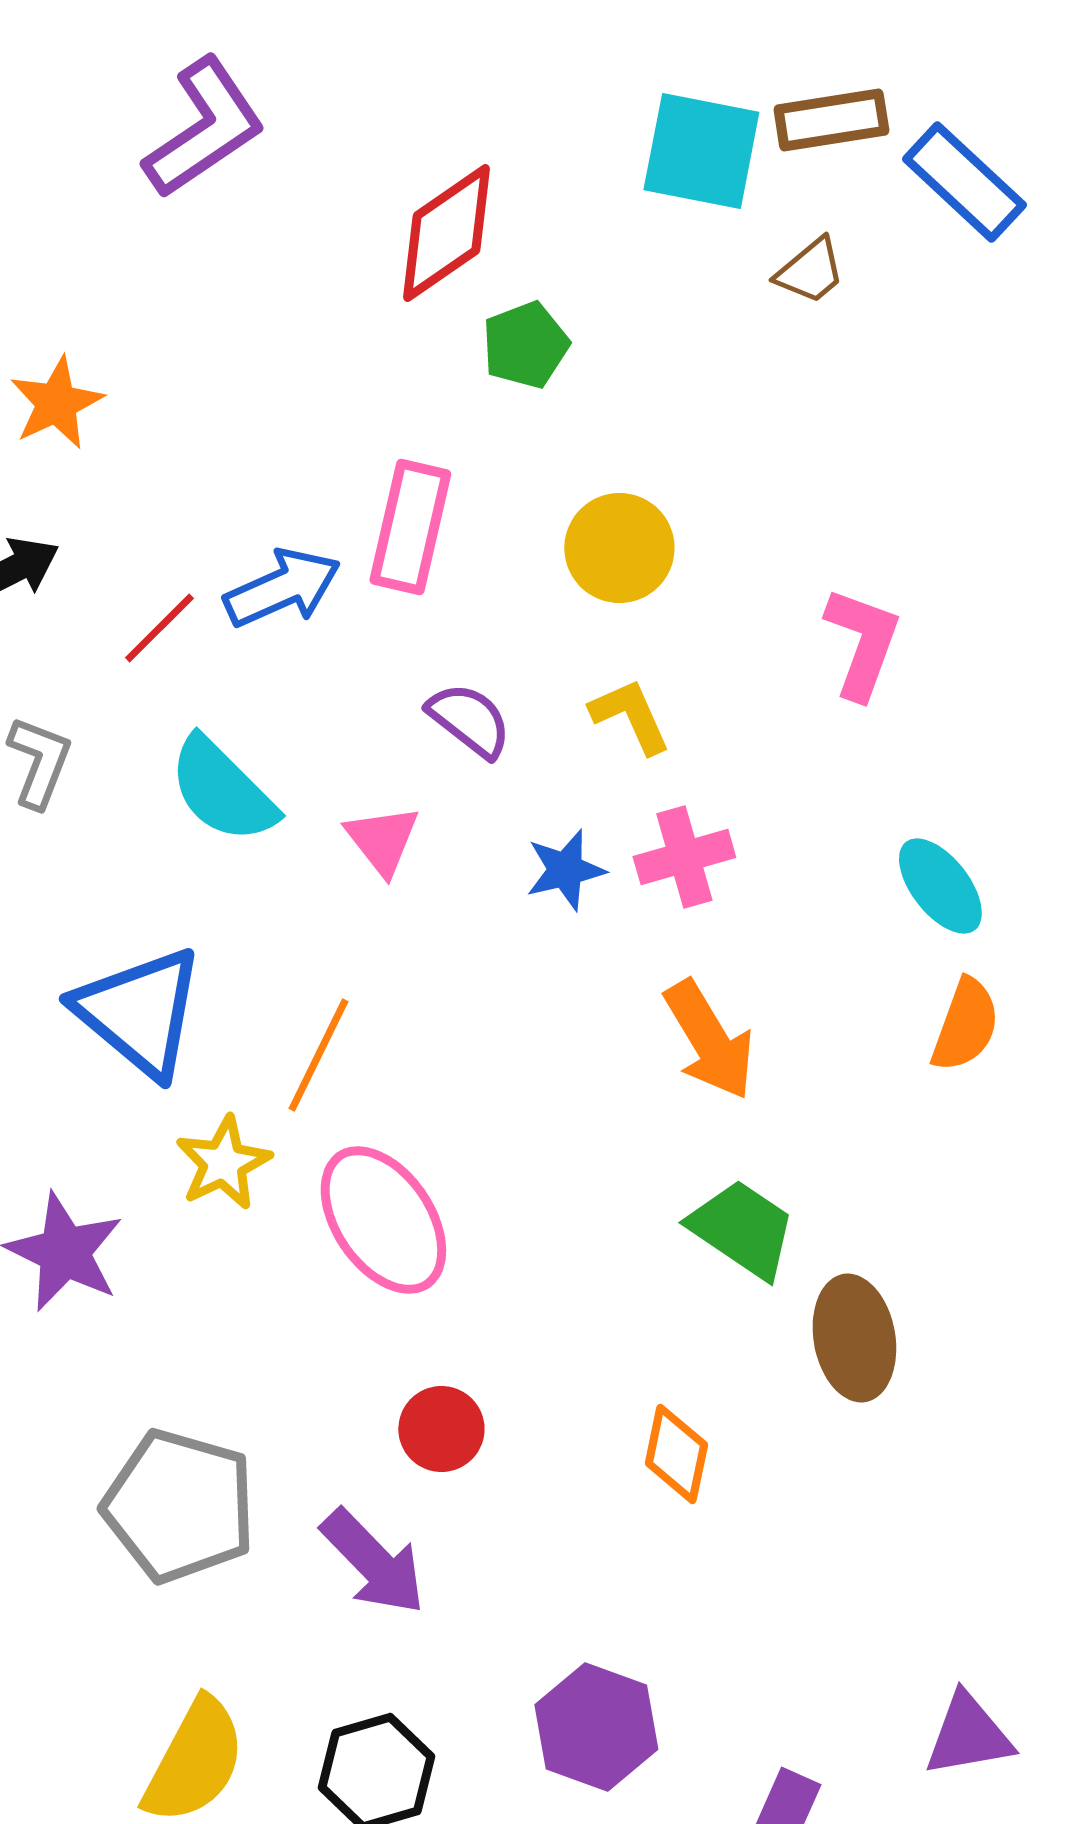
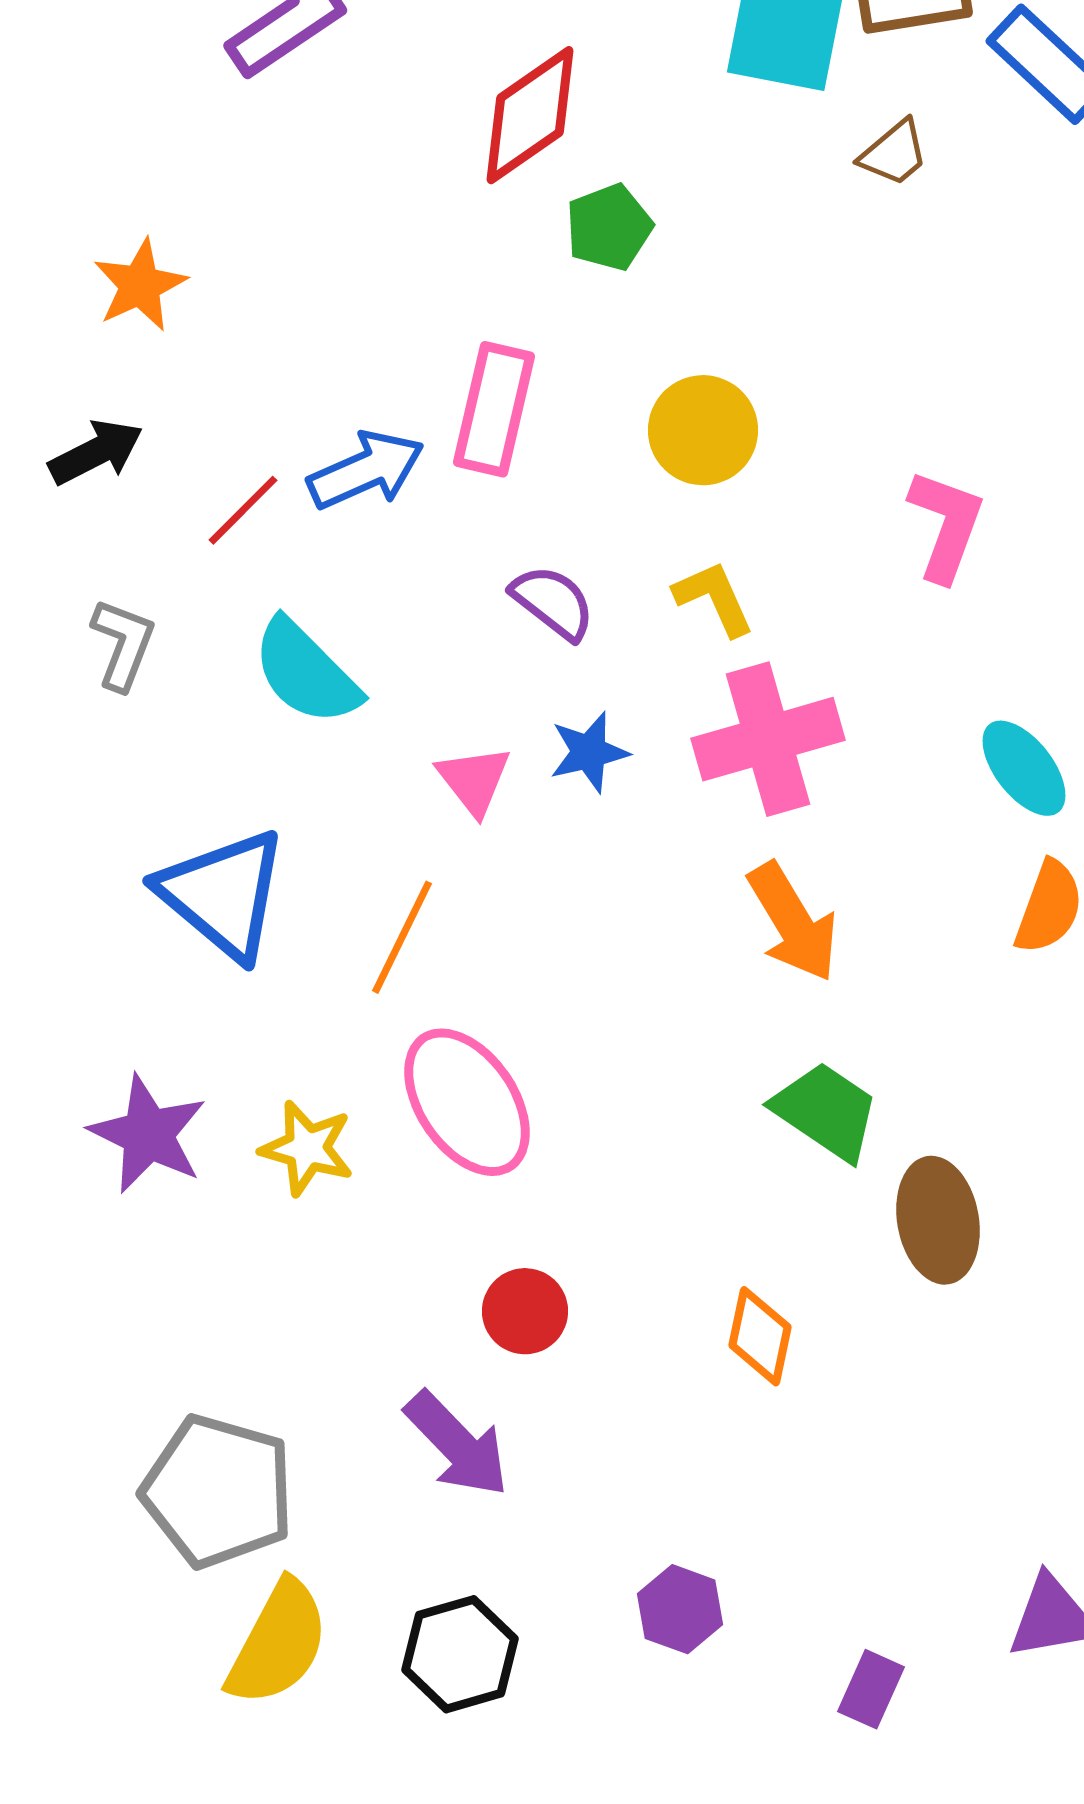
pink triangle: (382, 840) -> (474, 780), moved
pink cross: (684, 857) -> (768, 739), size x1.5
blue star: (565, 870) -> (589, 752), moved
yellow star: (223, 1163) -> (307, 1148), moved, turned -30
gray pentagon: (179, 1506) -> (218, 1491), moved
purple hexagon: (596, 1727) -> (680, 1609), size x0.7

